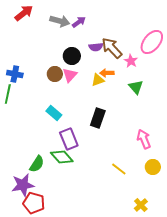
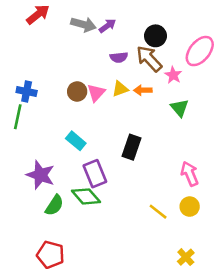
purple semicircle: (96, 47) -> (119, 57), moved
black circle: (72, 56) -> (155, 36), moved
yellow triangle: (98, 80) -> (120, 89), moved
yellow circle: (153, 167) -> (190, 207), moved
purple star: (23, 185) -> (40, 175), moved, turned 30

